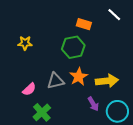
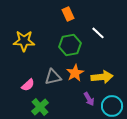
white line: (114, 15) -> (98, 33), moved
orange rectangle: (84, 24) -> (68, 14), moved, turned 48
yellow star: (25, 43) -> (24, 41), size x1.5

